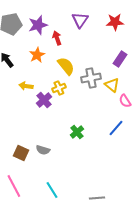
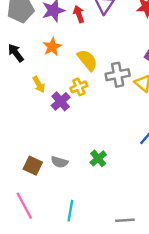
red arrow: (57, 38) -> (79, 14), moved
yellow arrow: (26, 86) -> (39, 84), turned -128
green cross: (77, 132) -> (98, 158), moved
cyan line: (52, 190) -> (70, 211), turned 42

